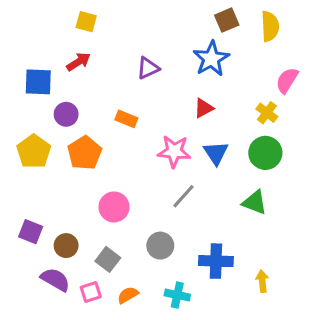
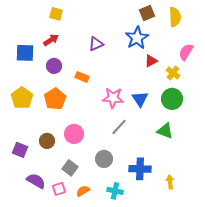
red triangle: (204, 108) -> (151, 61), moved
purple circle: (66, 114) -> (54, 66), moved
brown circle: (66, 246) -> (47, 141), moved

